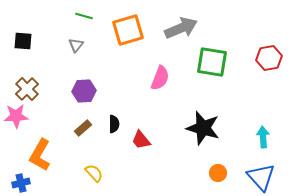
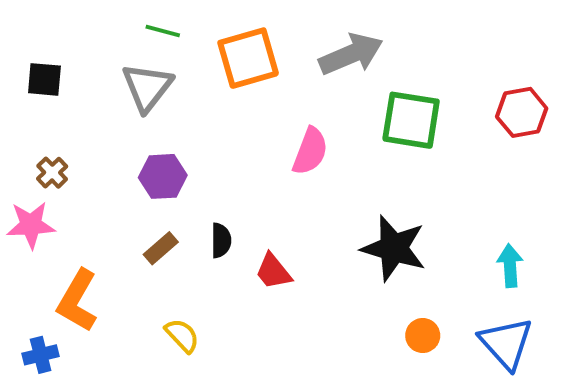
gray triangle: (76, 45) -> (147, 87), size x1.8
brown cross: (27, 89) -> (52, 173), size x0.7

